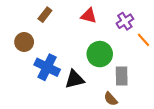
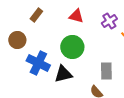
green circle: (100, 54) -> (72, 47), moved

